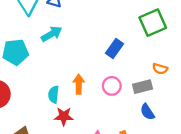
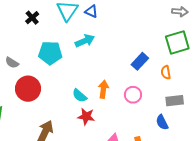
orange semicircle: (160, 69) -> (166, 72), moved, turned 56
gray rectangle: (143, 87) -> (175, 101), moved
cyan semicircle: (54, 94) -> (80, 96), turned -63

